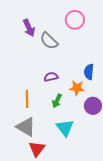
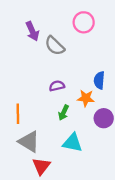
orange line: (27, 99) -> (18, 114), moved
cyan triangle: (65, 128) -> (72, 143), turned -42

